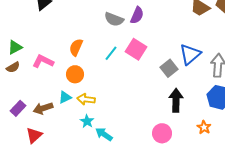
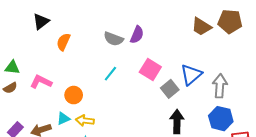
green triangle: (15, 47) -> (12, 67), turned 35
orange semicircle: (76, 47) -> (63, 42), moved
pink square: (136, 49) -> (150, 69), moved

